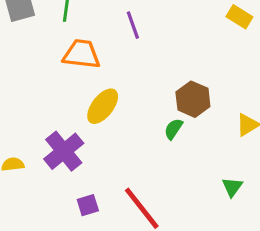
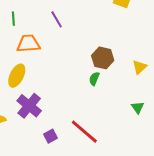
yellow ellipse: (103, 106) -> (17, 76), moved

